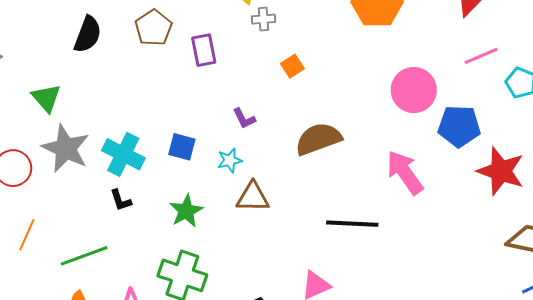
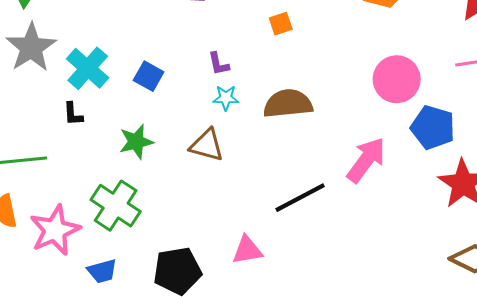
cyan star: (230, 160) -> (226, 98), moved
pink arrow: (405, 172) -> (366, 160), turned 57
black line: (352, 224) -> (300, 198), turned -45

